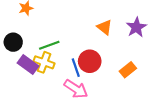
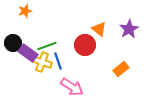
red circle: (90, 61) -> (85, 45), moved
purple rectangle: (28, 64) -> (28, 53), moved
blue line: (76, 68) -> (58, 61), moved

